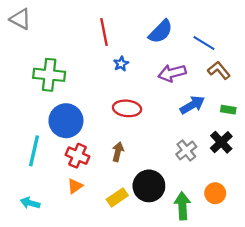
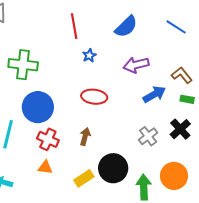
blue line: (204, 43) -> (176, 27), moved
brown L-shape: (219, 70) -> (182, 75), moved
orange triangle: (75, 186) -> (45, 167), turned 42
orange circle: (215, 193) -> (174, 176), size x1.4

